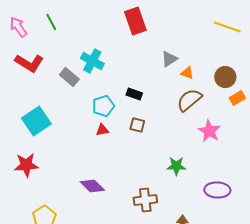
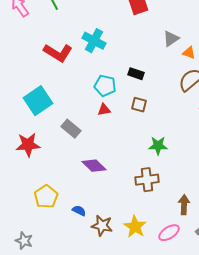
red L-shape: (29, 63) -> (58, 53), moved
gray rectangle: (69, 77) -> (71, 129), moved
cyan pentagon: (103, 106) -> (105, 86), turned 30
green star: (176, 166) -> (158, 146), moved

